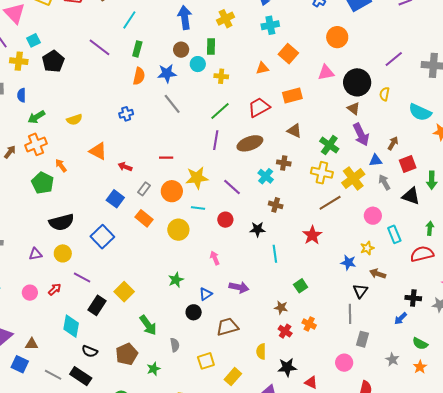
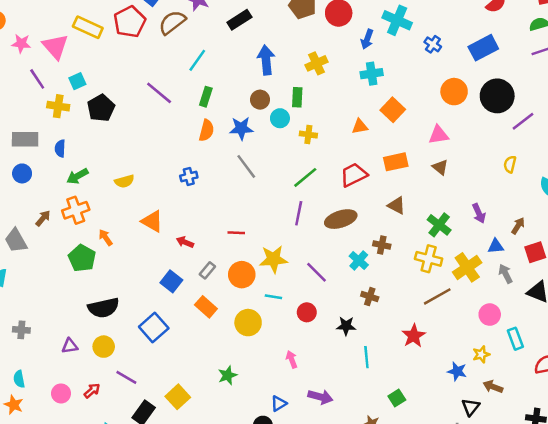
black circle: (357, 82) -> (497, 96), moved
brown triangle: (353, 108) -> (440, 167), moved
purple arrow: (361, 135) -> (479, 213), size x0.7
green star: (176, 280) -> (227, 375), moved

